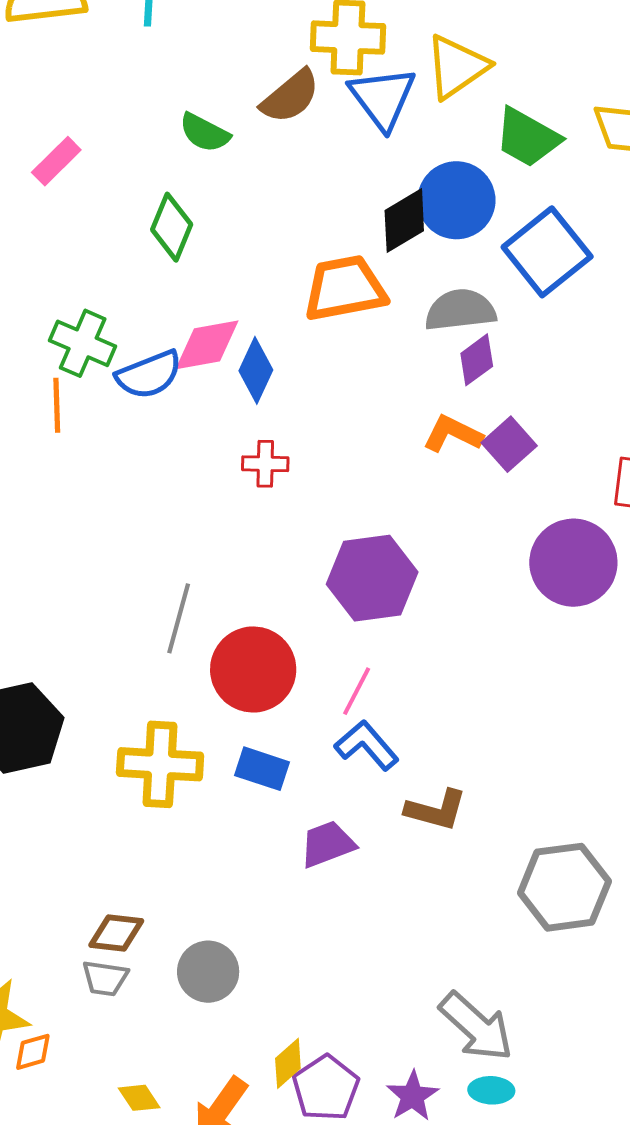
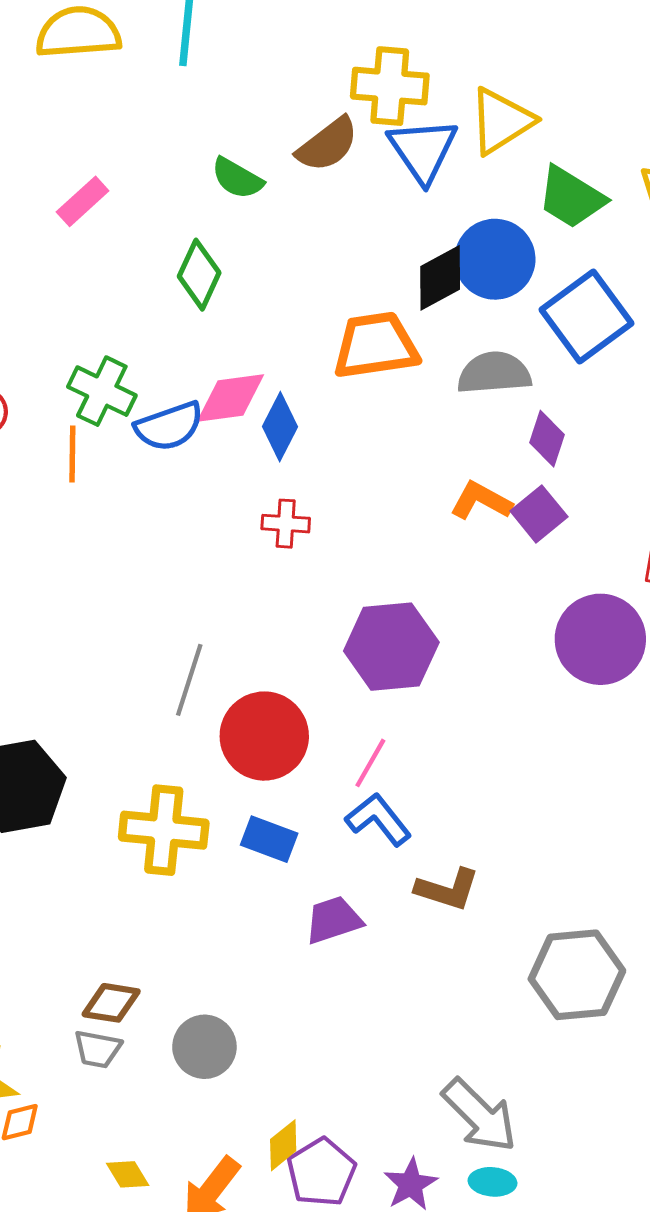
purple diamond: (477, 360) -> (547, 439), moved, turned -38

